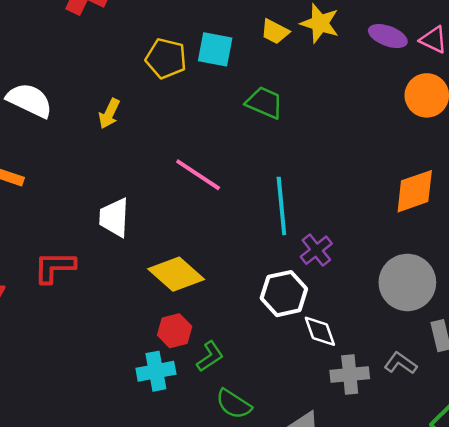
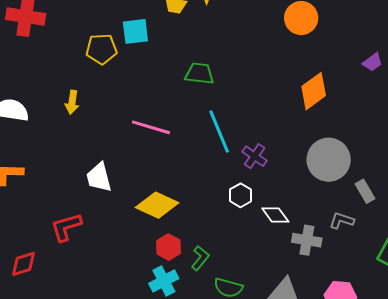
green trapezoid: (264, 103) -> (199, 74), moved
white hexagon: (284, 294) -> (240, 195), size x0.7
gray cross: (350, 375) -> (307, 240), turned 32

